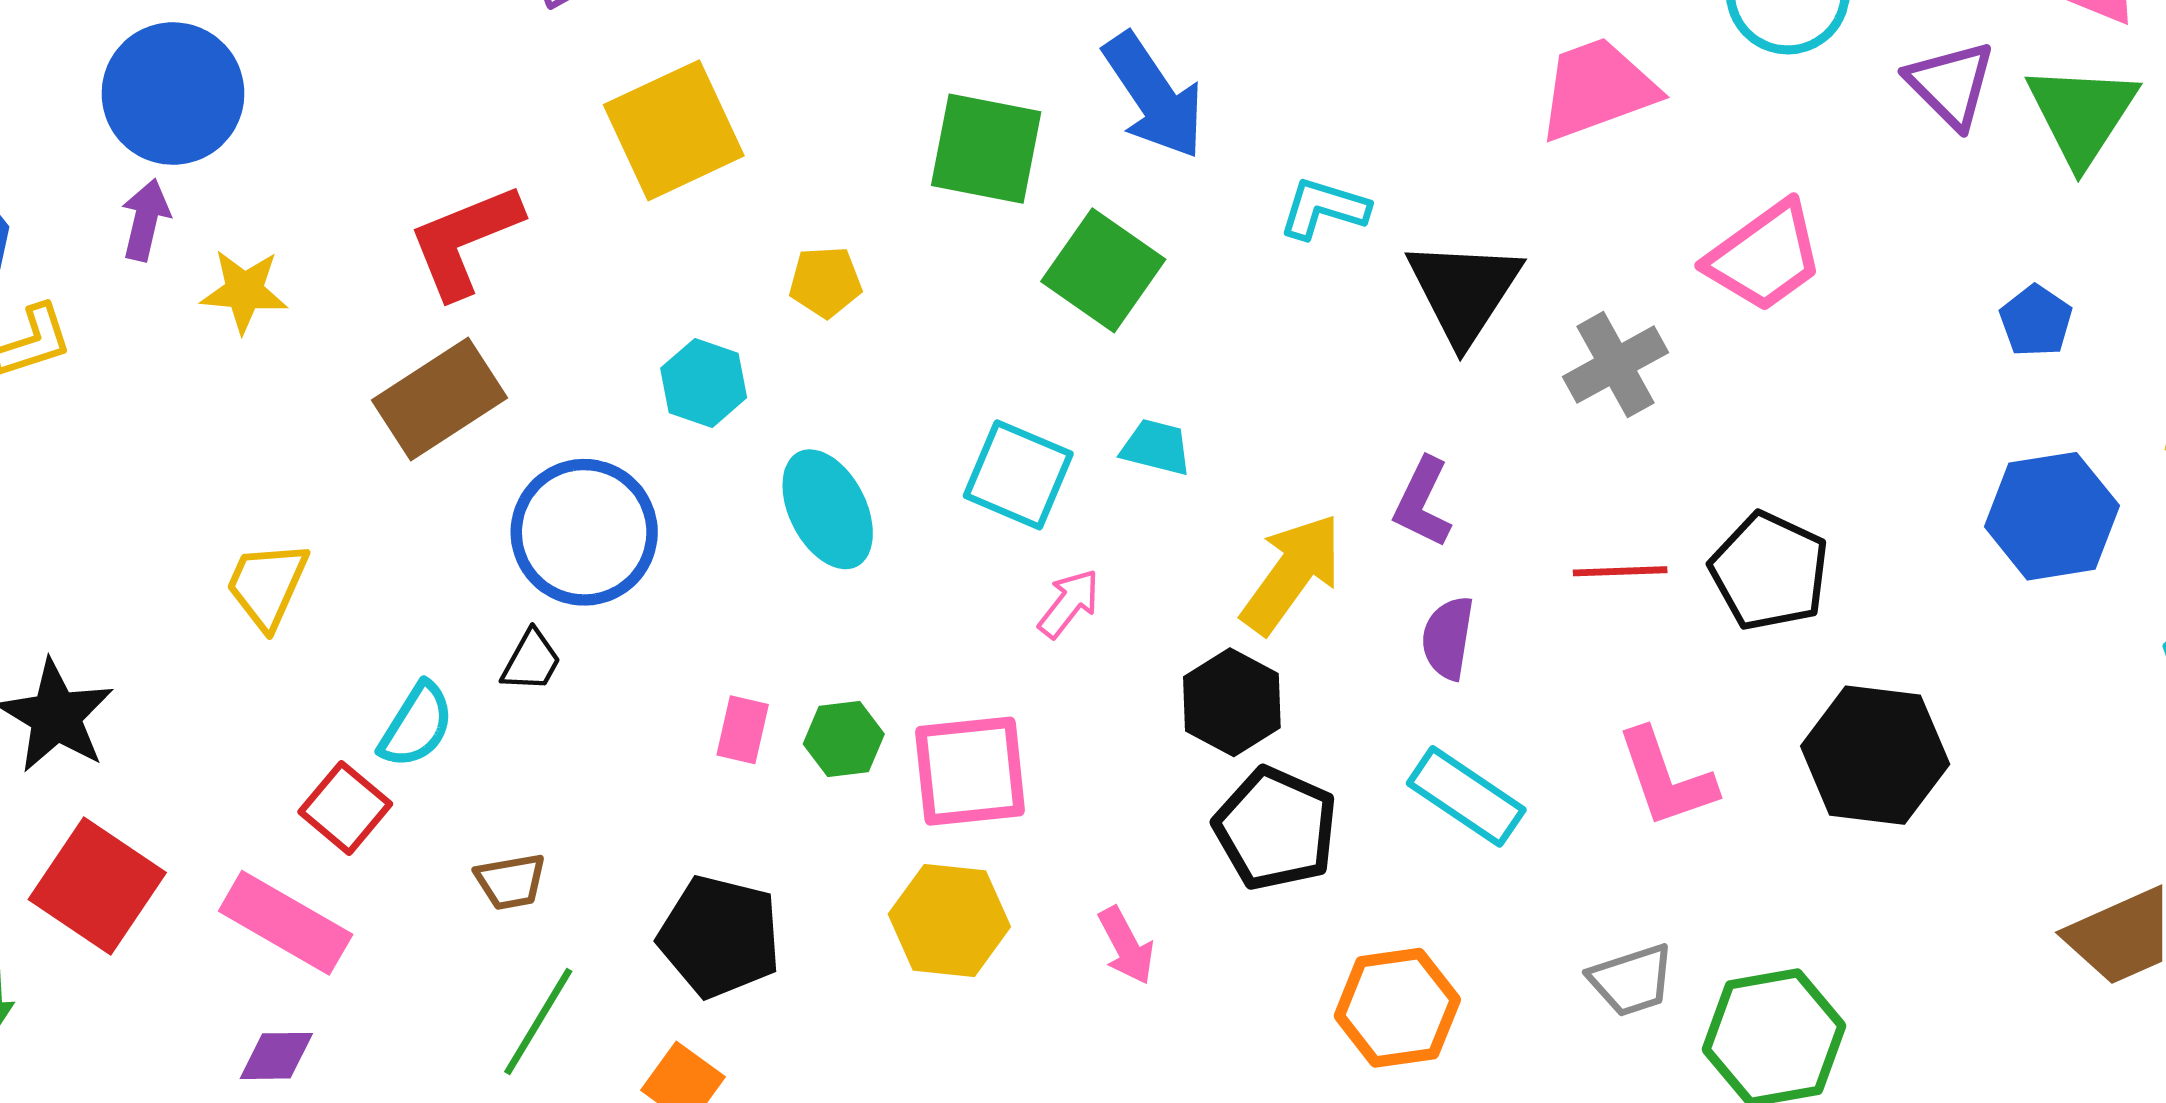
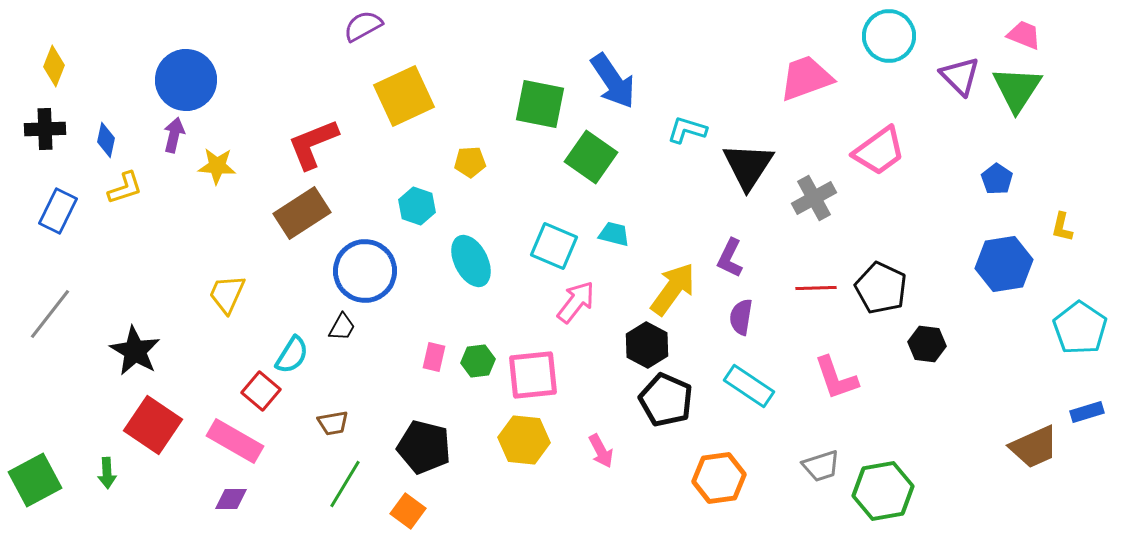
pink arrow: (1069, 603) -> (576, 302), size x1.4
black hexagon: (1875, 755) -> (927, 344), moved, size x0.6

